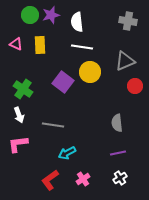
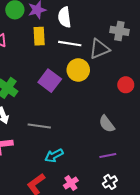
gray cross: (128, 21) -> (119, 31), moved
yellow rectangle: (40, 45) -> (39, 36), moved
gray triangle: (125, 61) -> (99, 49), moved
gray semicircle: (117, 123) -> (107, 124), turned -30

